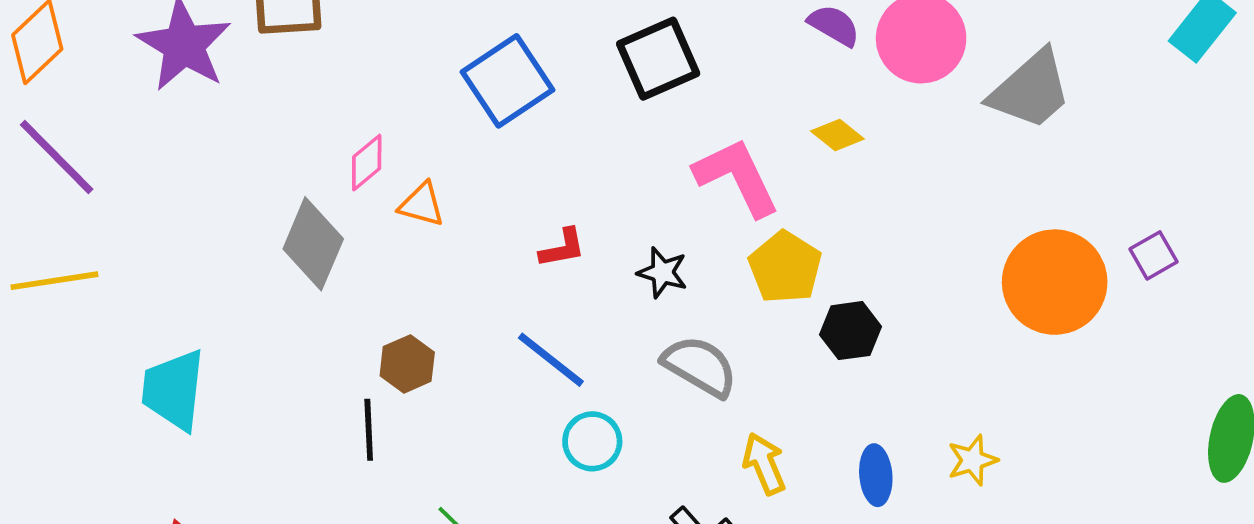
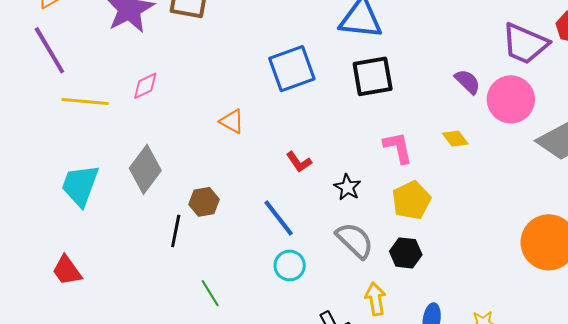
pink diamond: (367, 163) -> (145, 86), moved
pink L-shape: (737, 177) -> (398, 148), size x0.7
gray diamond: (313, 244) -> (145, 169), moved
red L-shape: (562, 248) -> (299, 162), turned 52
yellow line: (54, 281) -> (85, 101), moved
black hexagon: (851, 331) -> (406, 253), moved

